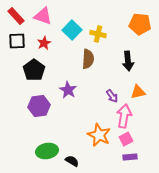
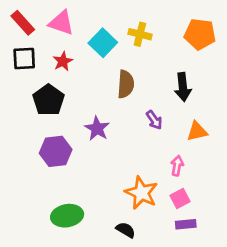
yellow cross: (98, 34) -> (140, 34), moved
purple arrow: (112, 96) -> (154, 120), moved
pink arrow: (124, 116) -> (177, 166), size x0.6
black semicircle: (72, 161) -> (126, 230), moved

